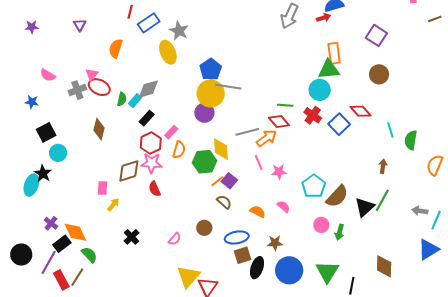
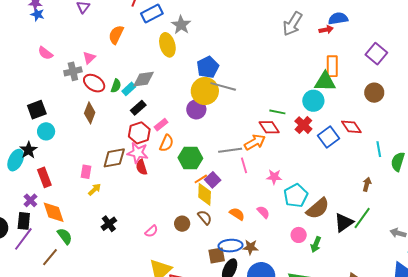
red ellipse: (99, 87) -> (94, 83), moved
blue star: (32, 102) -> (37, 14), moved
gray line: (247, 132) -> (230, 150), moved
yellow diamond: (221, 149) -> (205, 194), moved
pink star: (279, 172) -> (274, 177), moved
red semicircle: (155, 189) -> (142, 167), moved
brown semicircle: (224, 202) -> (205, 217), moved
blue ellipse: (237, 237) -> (231, 246), moved
black rectangle: (62, 244) -> (24, 221), moved, turned -54
red rectangle: (61, 280) -> (44, 177), moved

